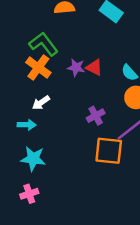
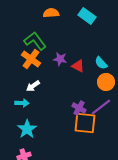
red triangle: (94, 68) -> (78, 66), moved
purple cross: (96, 116) -> (79, 108), moved, turned -32
cyan star: (33, 159) -> (27, 129), turned 30

